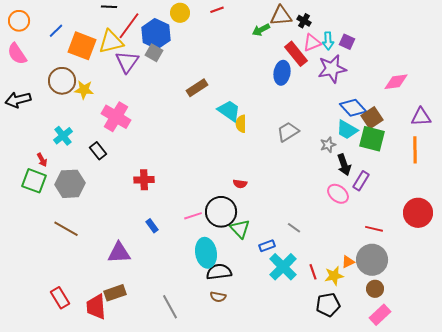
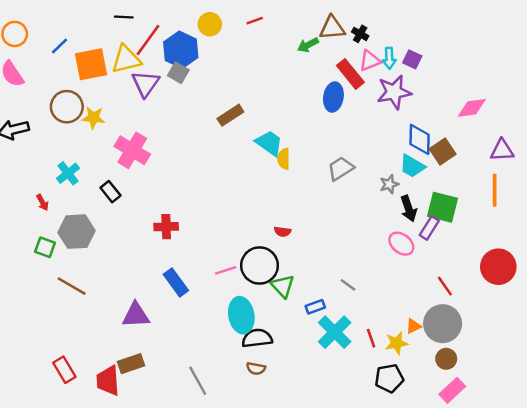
orange square: (82, 46) -> (91, 64), turned -32
blue diamond: (353, 108) -> (420, 139), turned 44
green square: (372, 139) -> (443, 207), moved
green square: (34, 181) -> (45, 247), moved, size x0.7
blue rectangle: (152, 226) -> (176, 282), size x1.6
red line: (374, 229) -> (445, 286), turned 42

